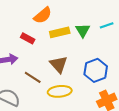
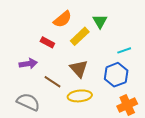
cyan line: (107, 25) -> (124, 50), moved
green triangle: (83, 30) -> (100, 21), moved
yellow rectangle: (60, 32) -> (80, 36), turned -30

